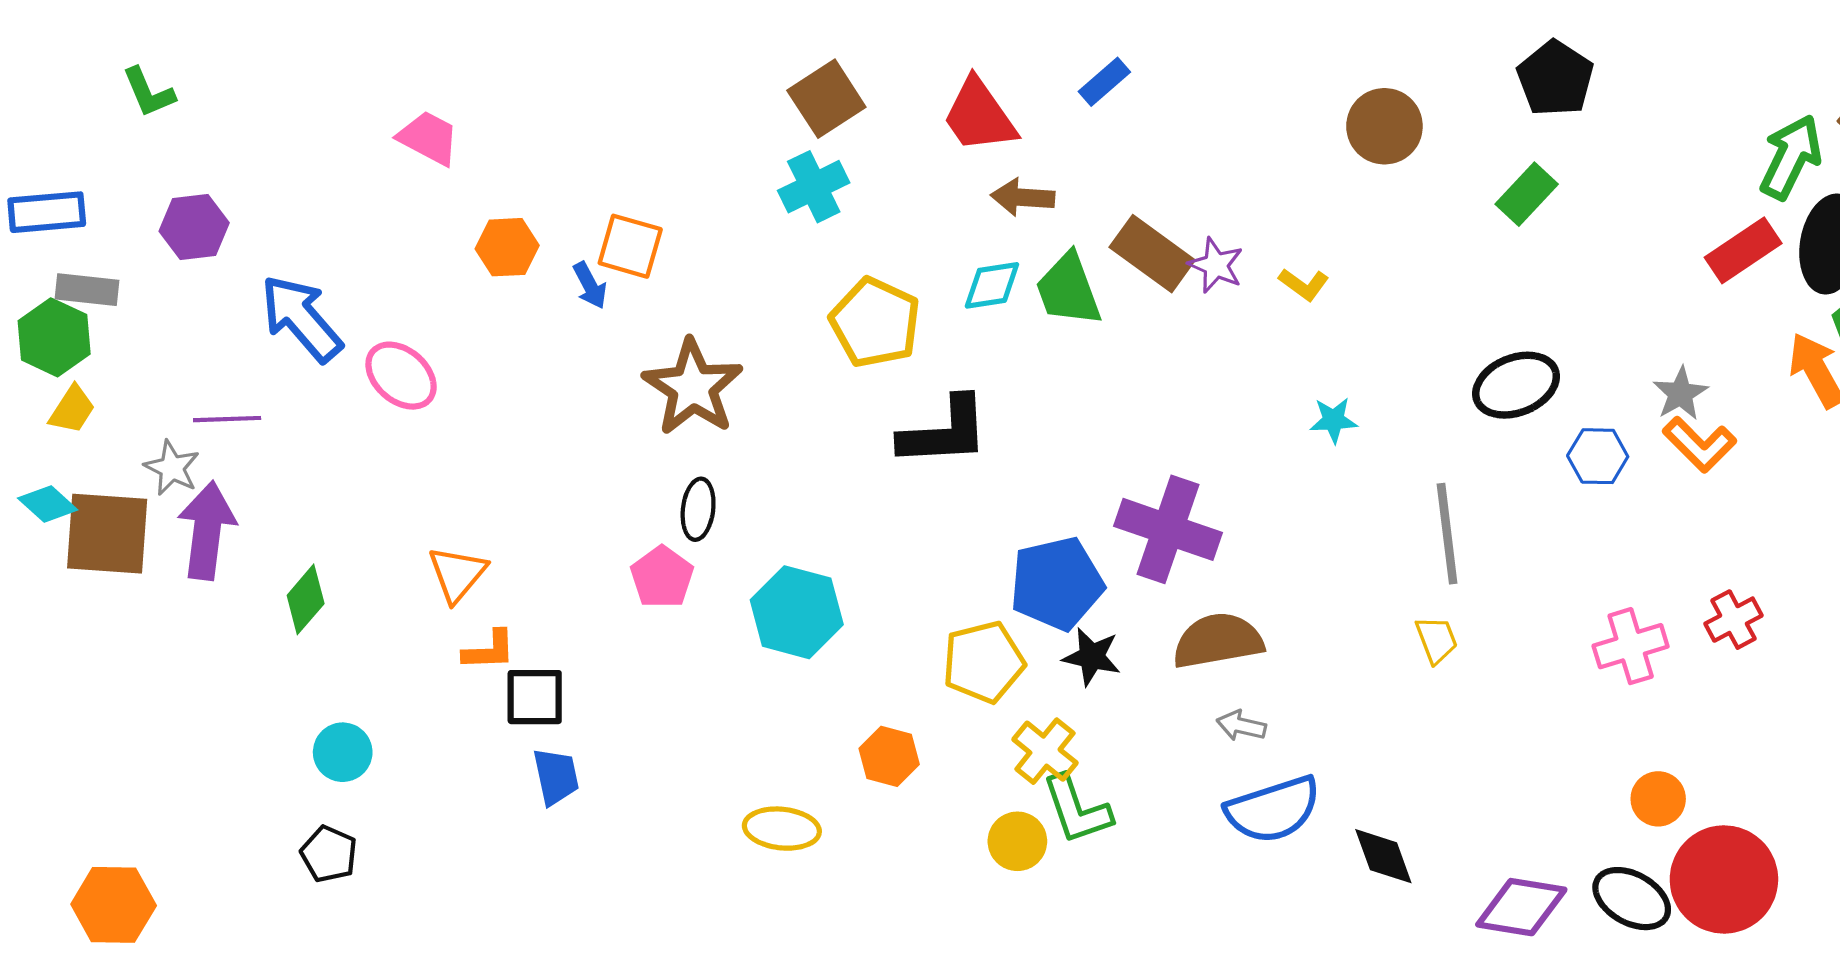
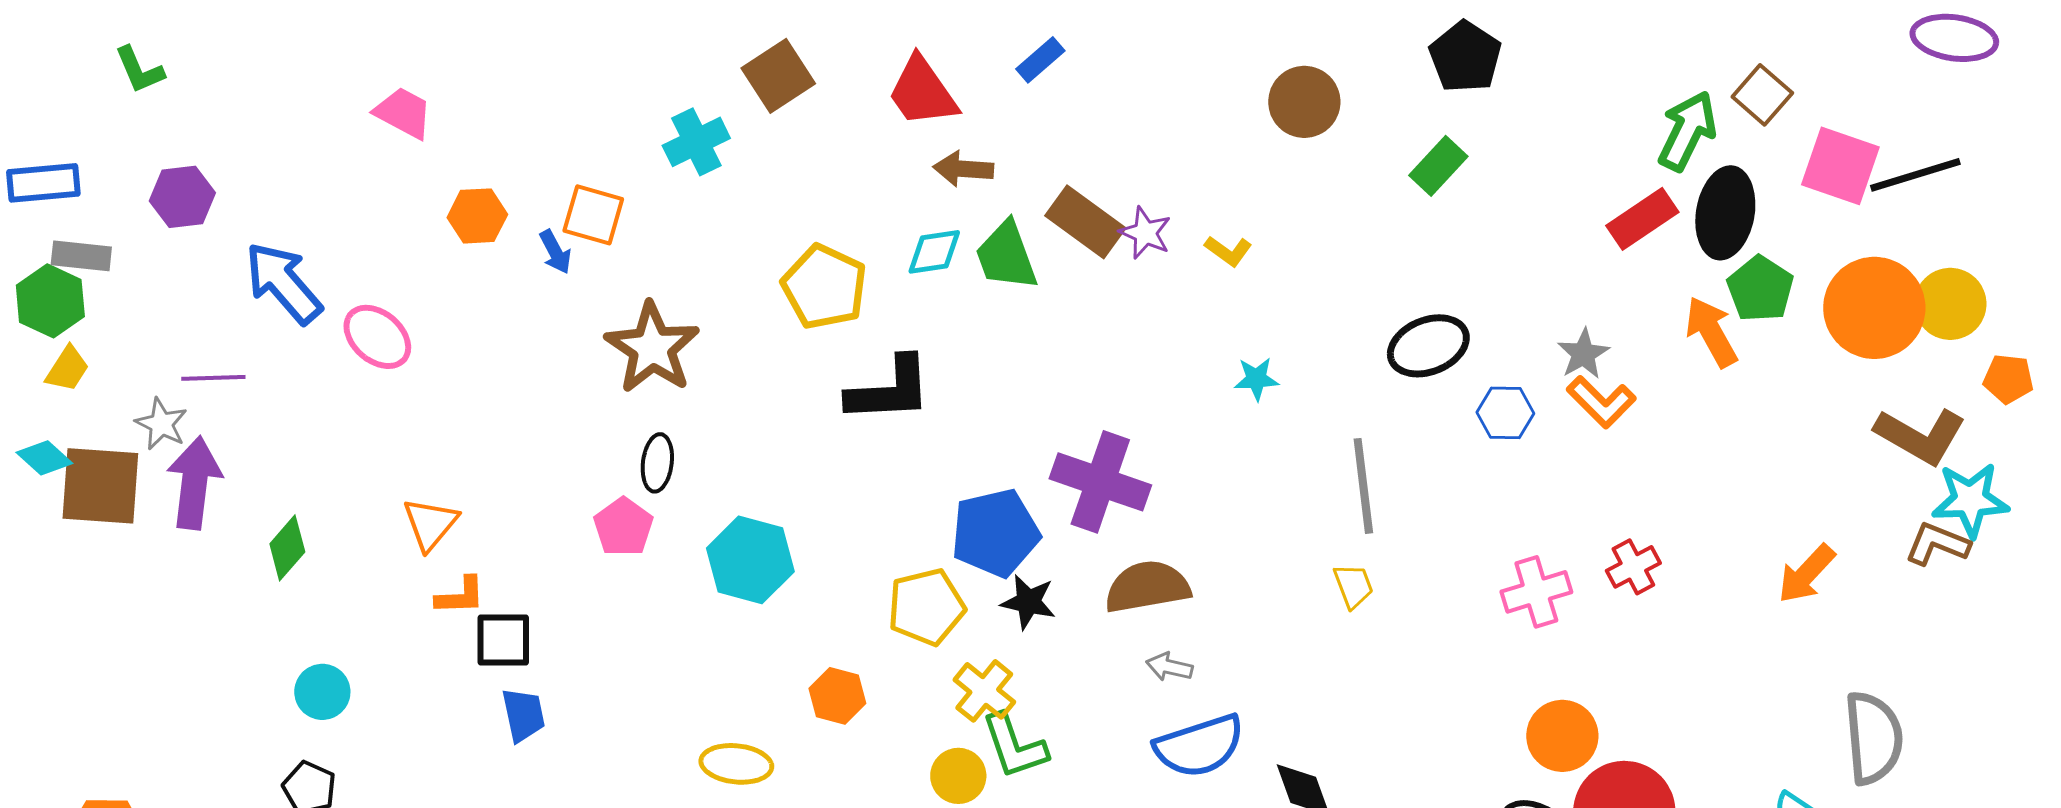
cyan cross: (814, 187) -> (696, 142), moved
orange circle: (1658, 799) -> (1562, 736), size x1.4

